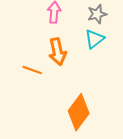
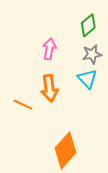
cyan triangle: (94, 39) -> (87, 79), turned -40

